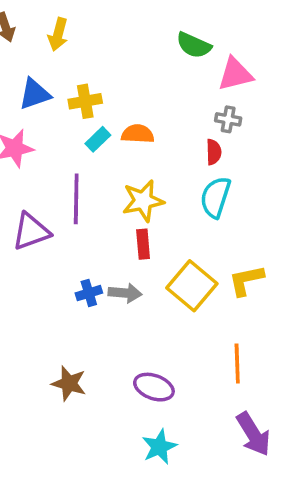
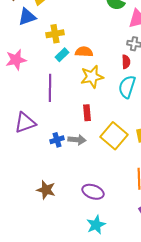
blue triangle: (35, 94) -> (27, 17), moved
yellow star: (143, 201) -> (92, 77), moved
purple triangle: (31, 232) -> (25, 123), moved

